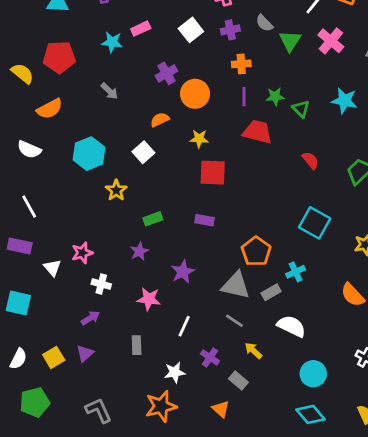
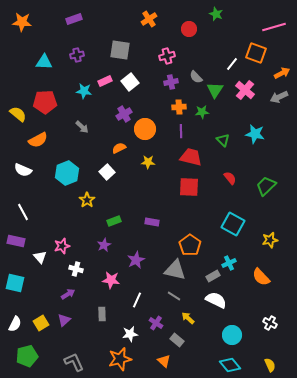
white square: (191, 30) -> (130, 82), moved
green star: (275, 97) -> (202, 112), moved
red square: (213, 173) -> (189, 187), moved
cyan cross: (296, 272) -> (229, 263), moved
gray rectangle: (271, 292) -> (213, 276), moved

